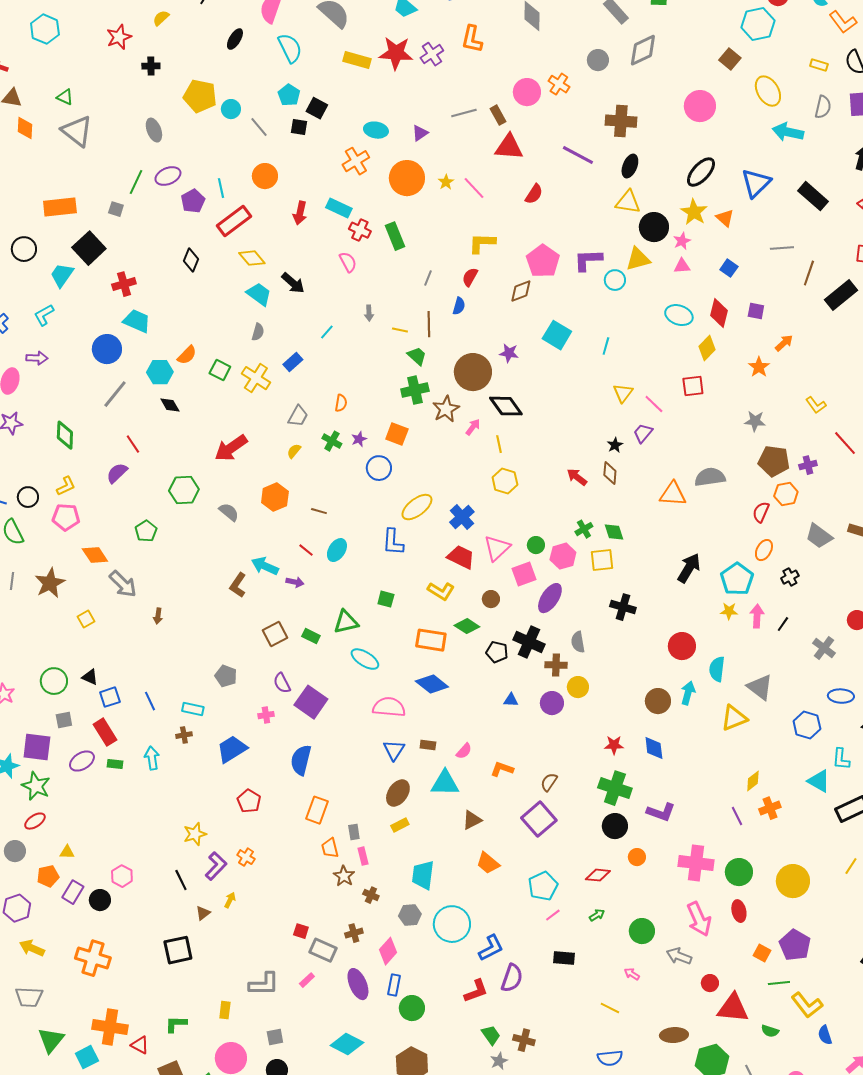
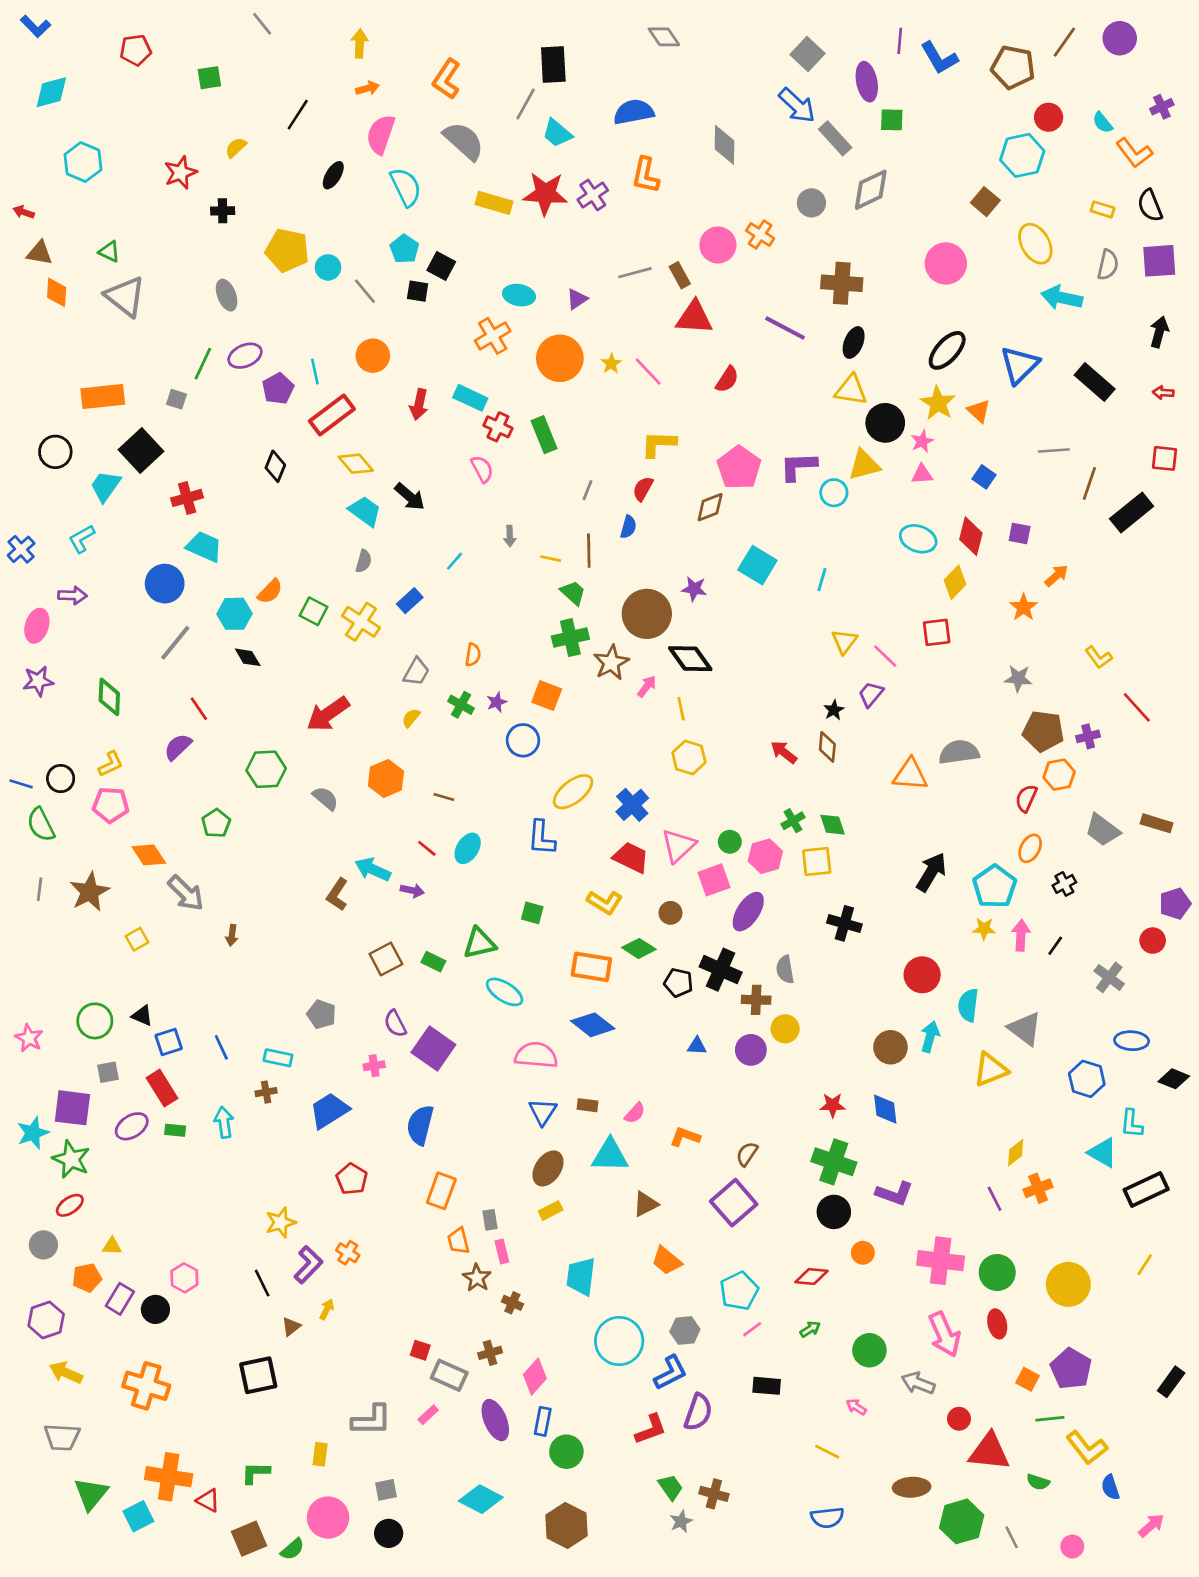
gray hexagon: (410, 915) -> (685, 1330), moved

